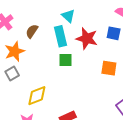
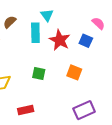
green square: (65, 60) -> (39, 74), moved

